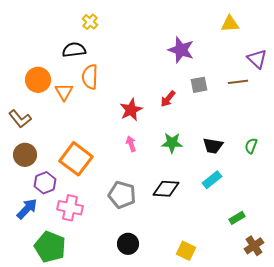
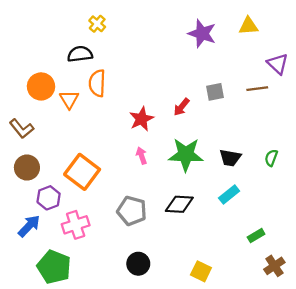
purple star: (181, 50) -> (202, 34), moved
green star: (172, 143) -> (186, 155), size x1.5
pink cross: (70, 208) -> (76, 225), turned -30

